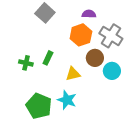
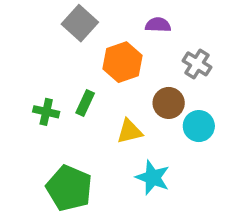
orange hexagon: (81, 35) -> (122, 62), moved
gray cross: (111, 36) -> (197, 64), size x0.7
cyan star: (67, 100) -> (153, 178), moved

